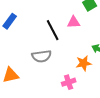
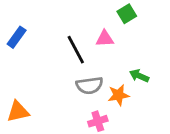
gray semicircle: (42, 56) -> (90, 85), moved

